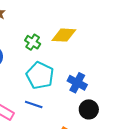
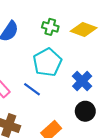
green cross: (33, 42) -> (50, 27), turned -35

